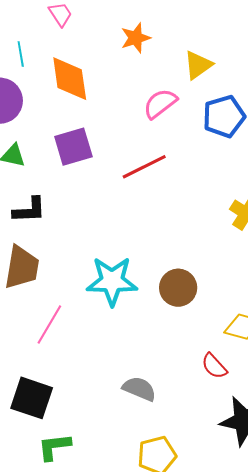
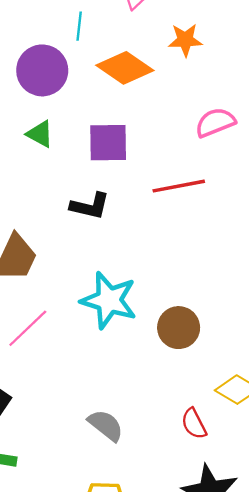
orange star: (136, 38) -> (185, 40), moved
orange diamond: (70, 79) -> (125, 68), turned -63
black L-shape: (29, 210) -> (90, 206), moved

